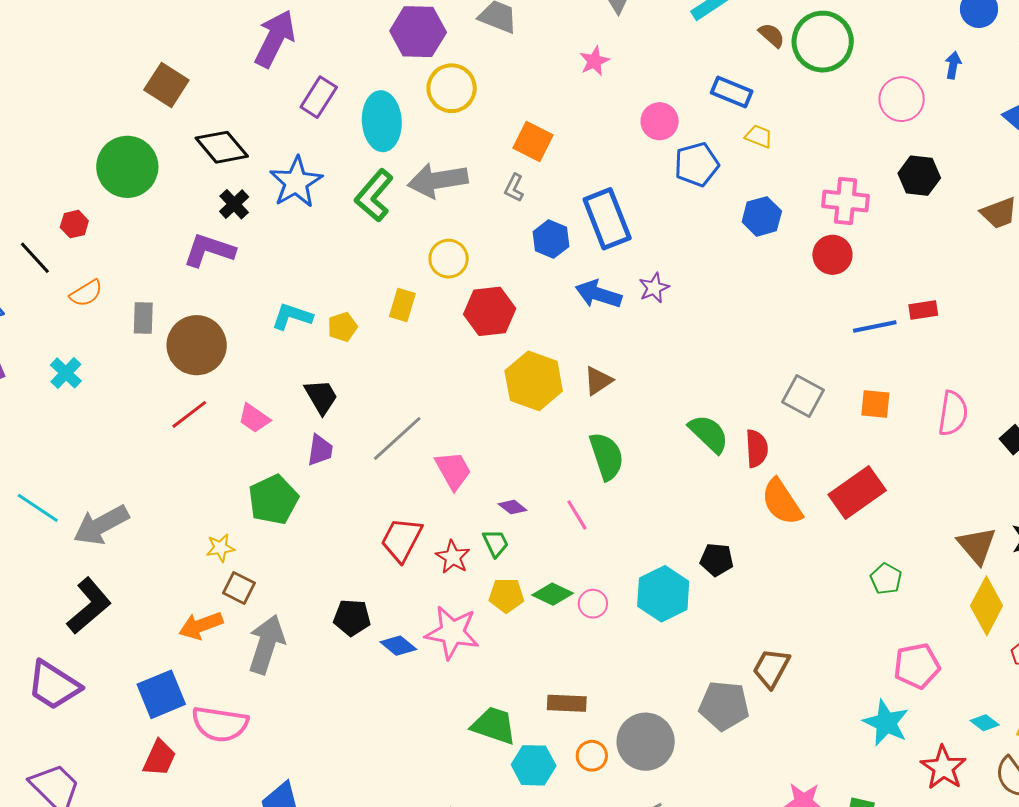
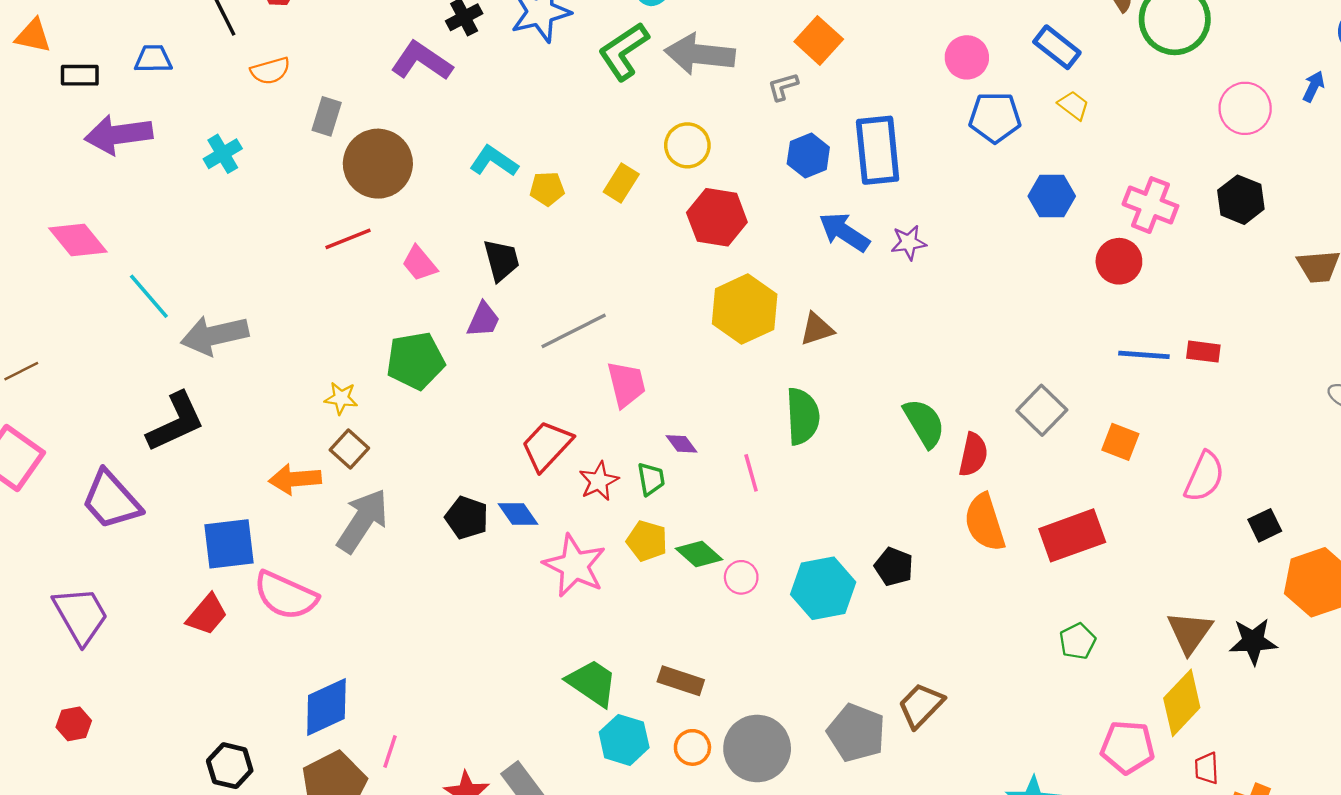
gray L-shape: (514, 188) -> (783, 87), turned 32
blue diamond: (398, 646) -> (518, 514), moved
pink pentagon: (917, 666) -> (1128, 747), moved

